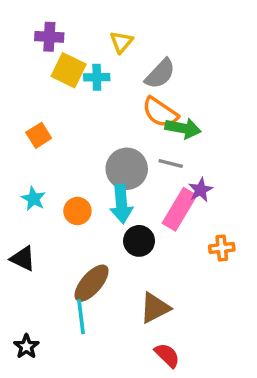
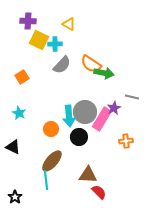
yellow triangle: (121, 42) -> (69, 24), turned -40
gray semicircle: (160, 74) -> (62, 65), moved
gray line: (171, 163) -> (132, 97), moved
gray circle: (127, 169) -> (85, 112), moved
orange circle: (77, 211) -> (51, 129), moved
brown triangle: (155, 308) -> (88, 175), turned 30
red semicircle: (167, 355) -> (99, 192), moved

